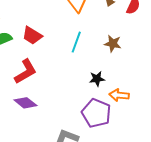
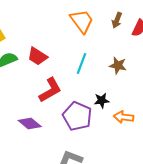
red L-shape: (26, 72) -> (50, 90), moved
purple pentagon: (96, 113) -> (77, 116), moved

